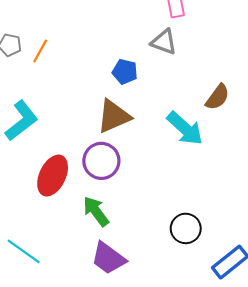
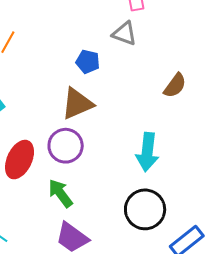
cyan arrow: (185, 128) -> (147, 152), moved, turned 54
black circle: (186, 228) -> (145, 209), size x1.4

